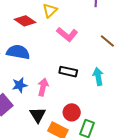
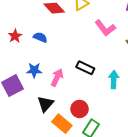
pink L-shape: (67, 34) -> (105, 28), moved
blue semicircle: (18, 52) -> (40, 37), size x0.6

